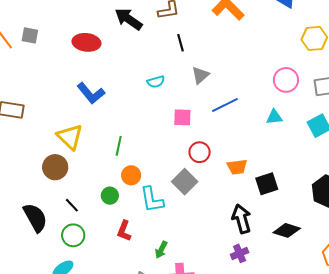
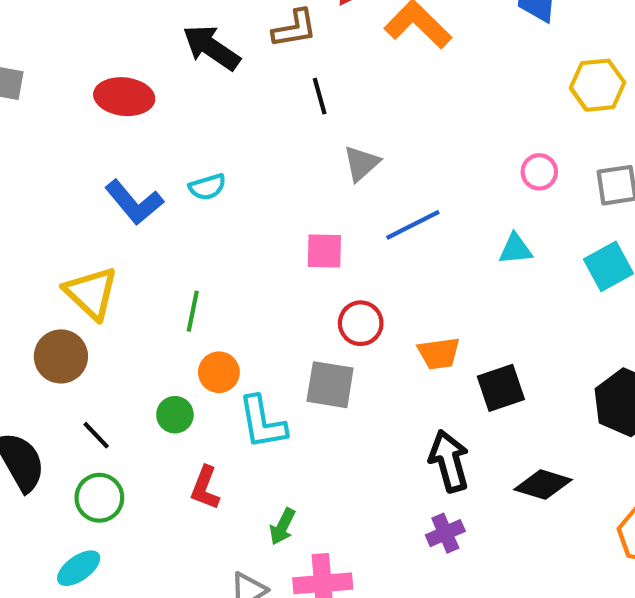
pink circle: (286, 80) -> (539, 172), size x0.7
cyan semicircle: (156, 82) -> (207, 187), moved
gray square: (185, 182) -> (330, 385), turned -35

